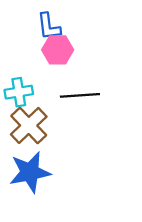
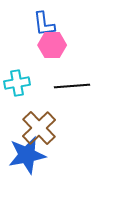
brown cross: (29, 125) -> (39, 128), moved

